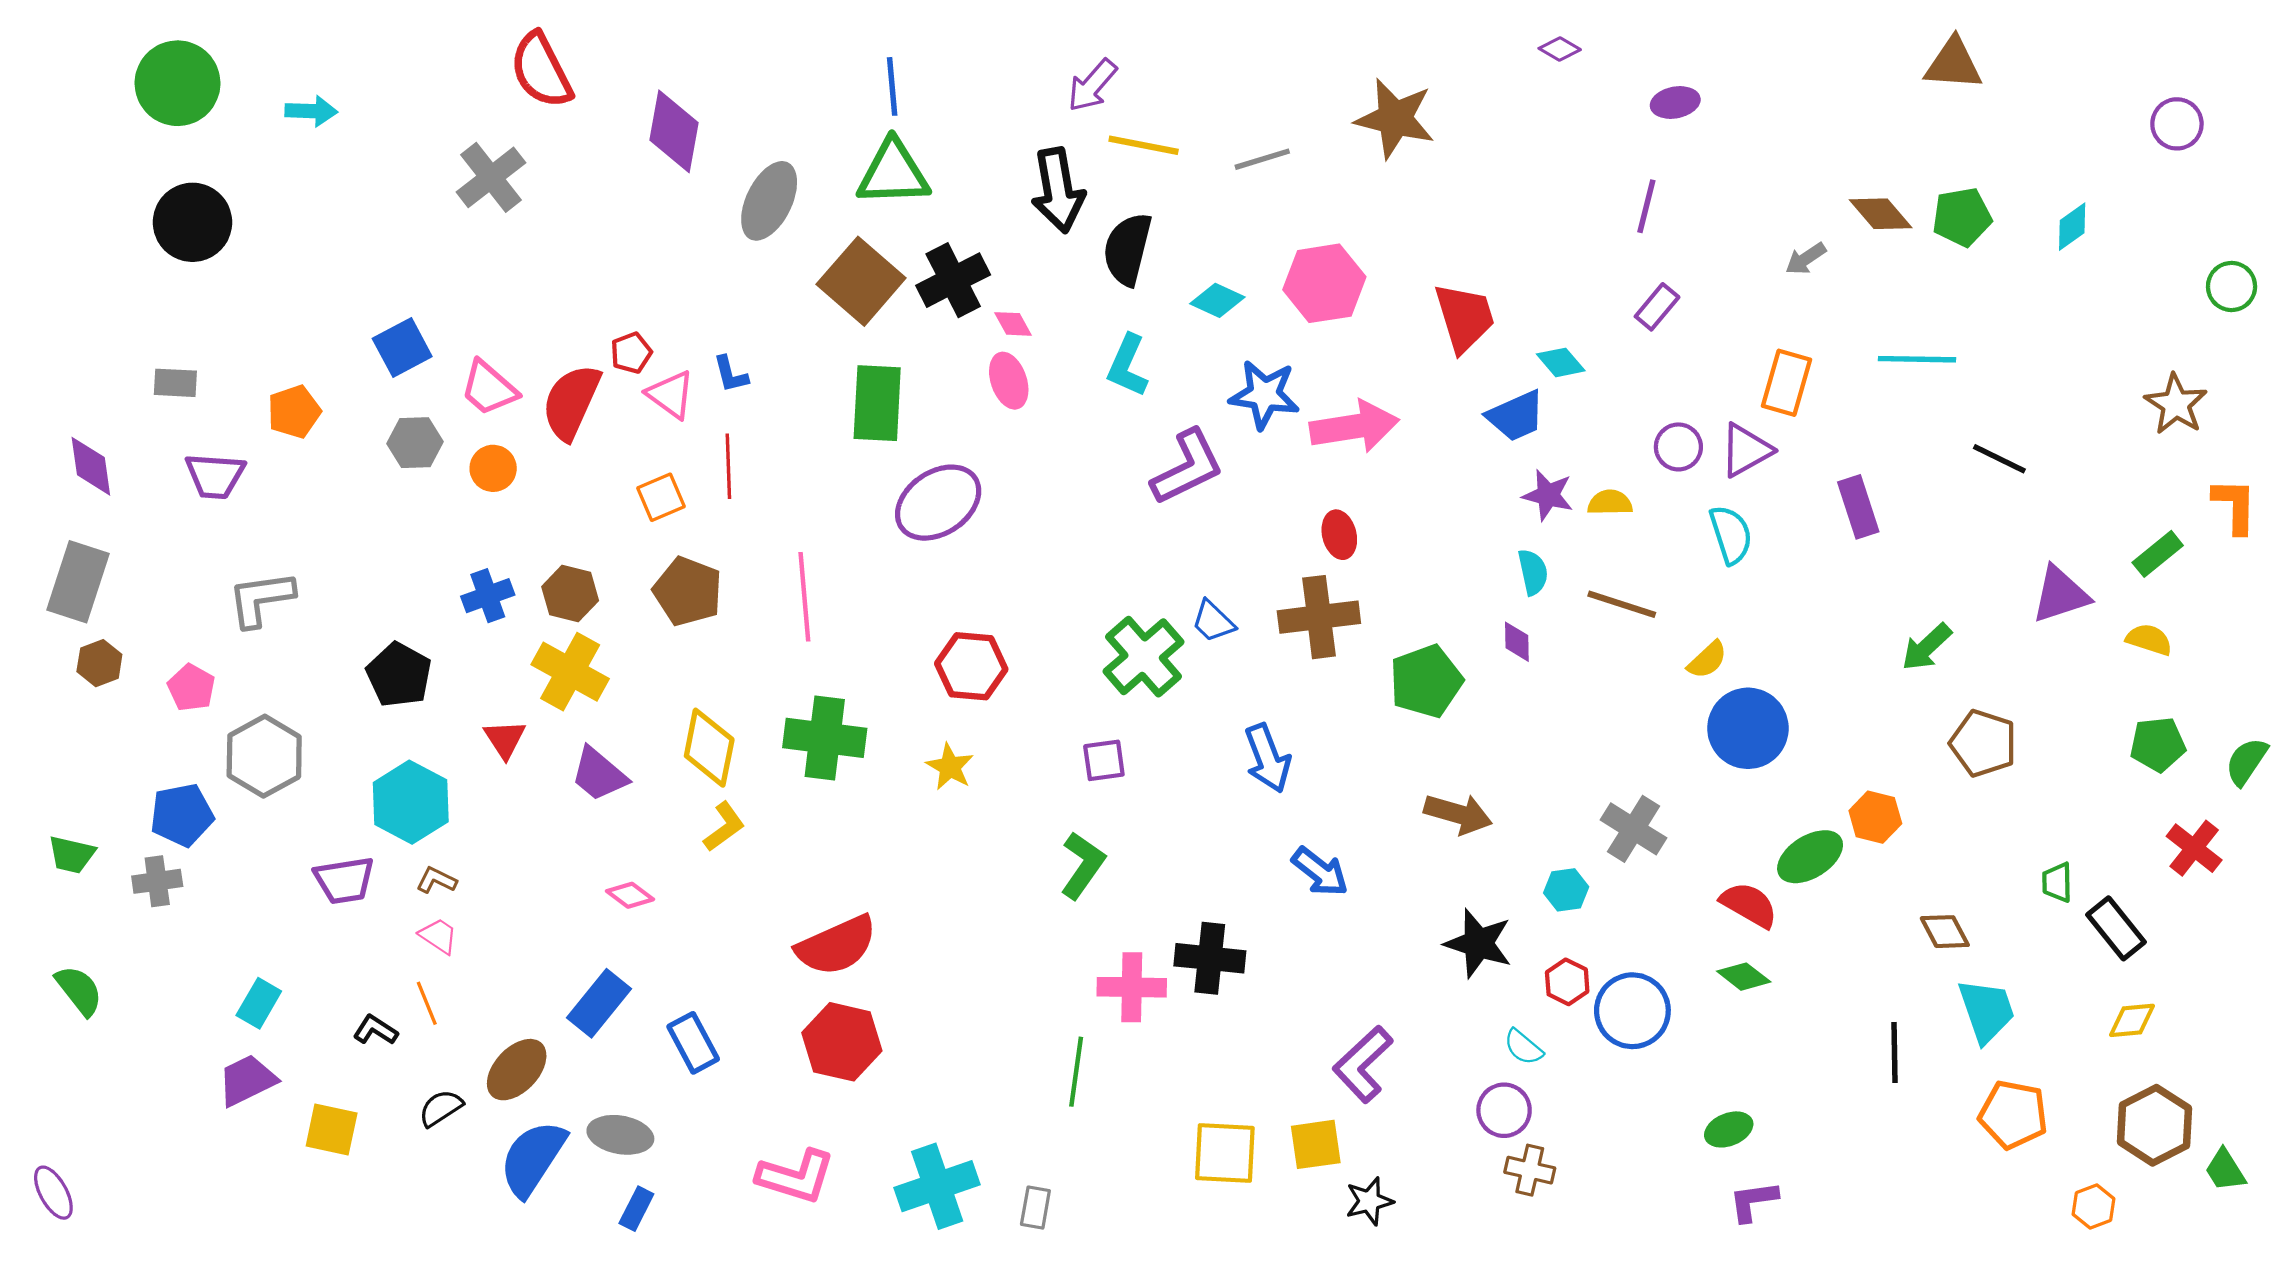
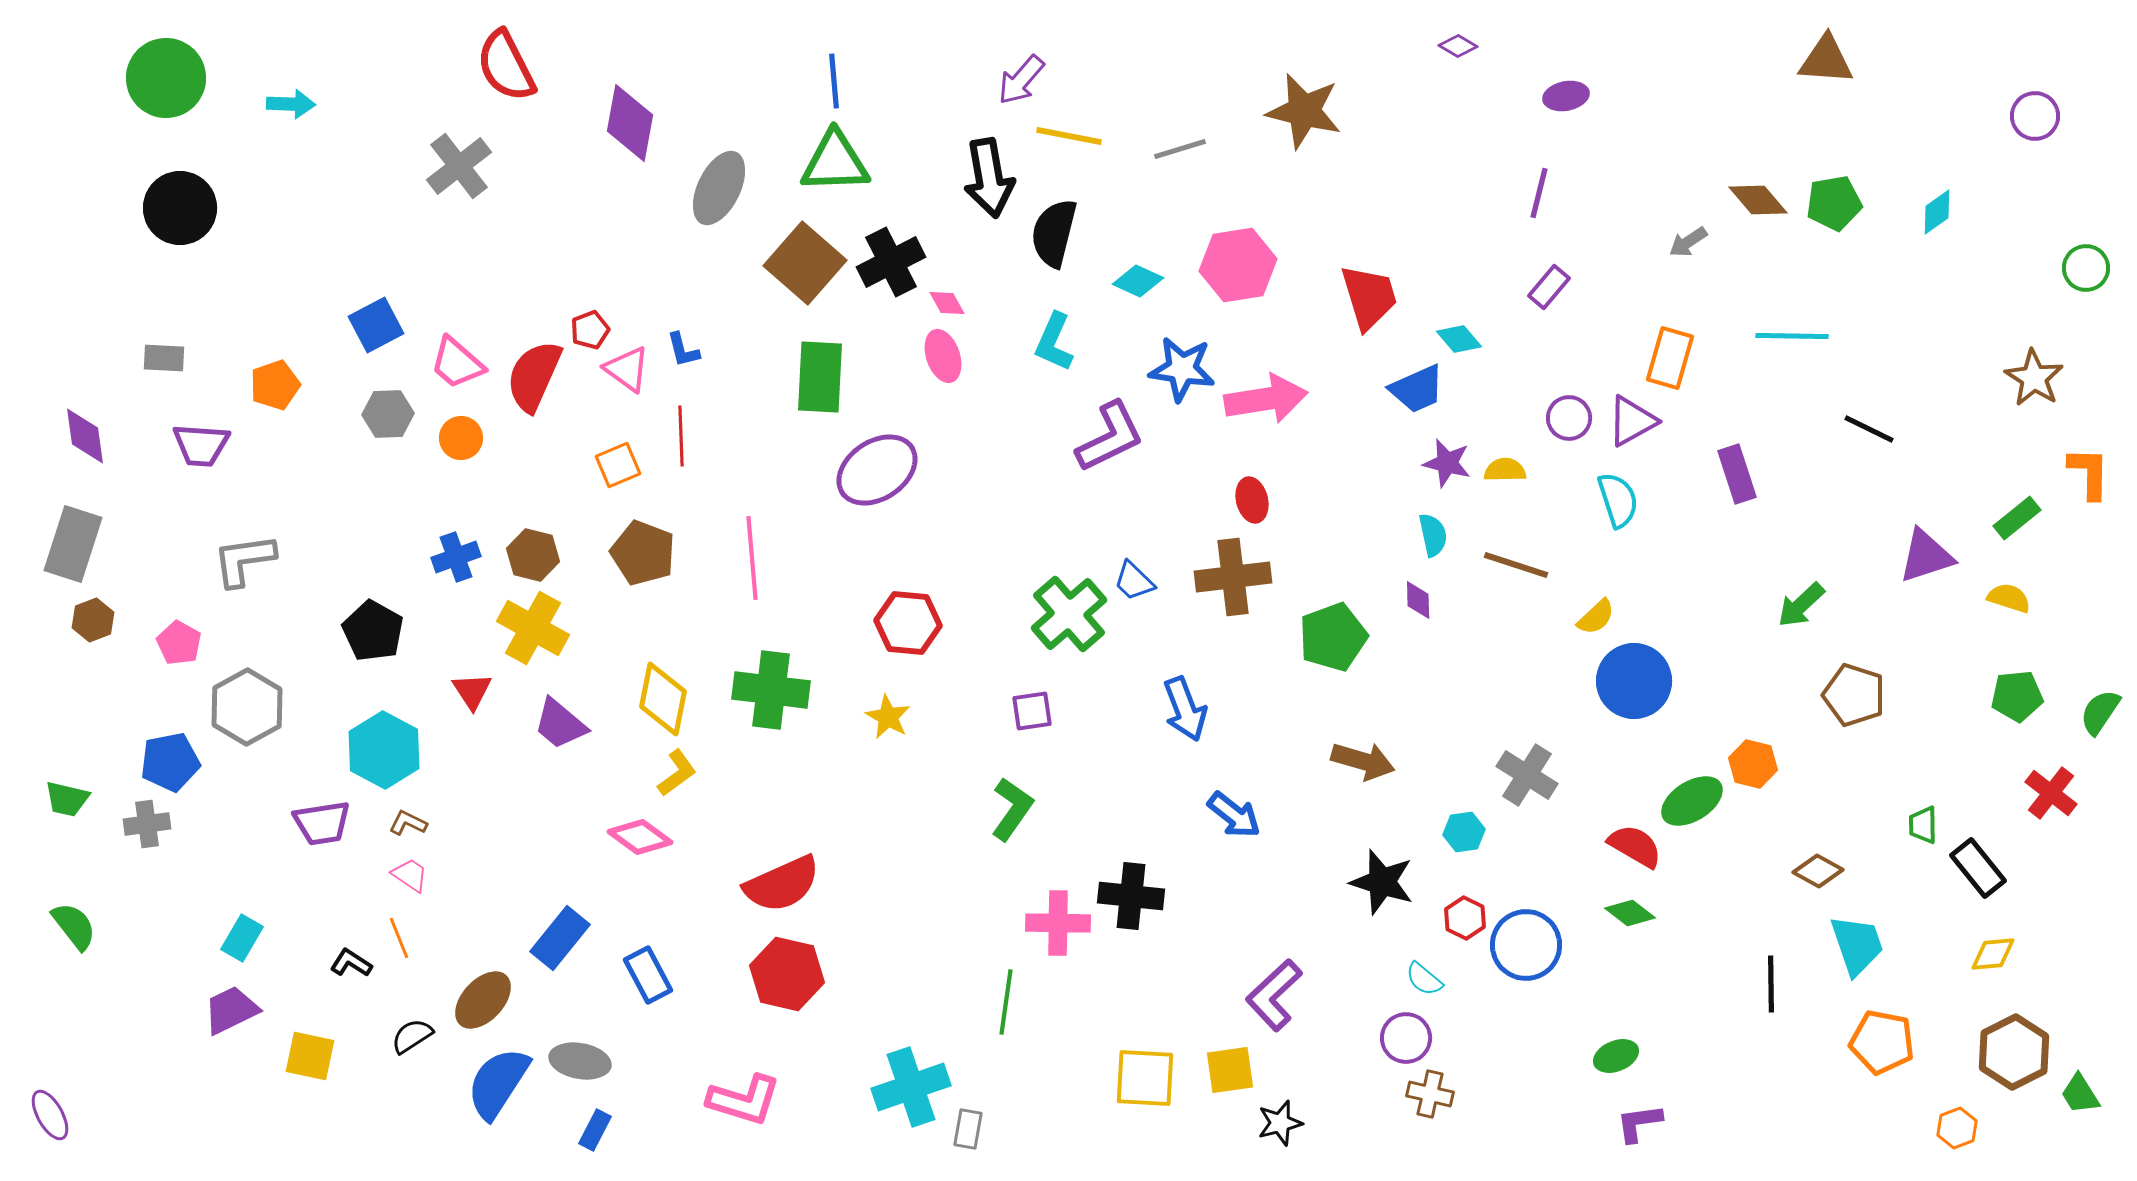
pink diamond: (630, 895) -> (640, 837), moved, size x1.4
brown diamond: (1945, 932) -> (1818, 871), turned -33
cyan cross: (937, 1186) -> (911, 1087), moved

